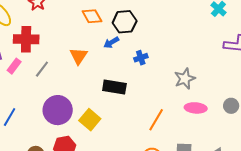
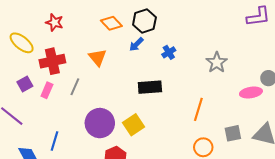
orange triangle: (79, 56) -> (97, 57), moved
pink ellipse: (196, 108) -> (251, 93), moved
yellow square: (90, 120) -> (133, 125), turned 30

